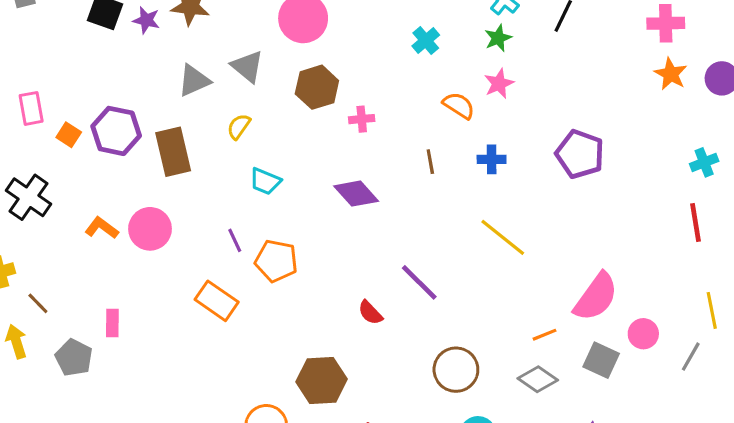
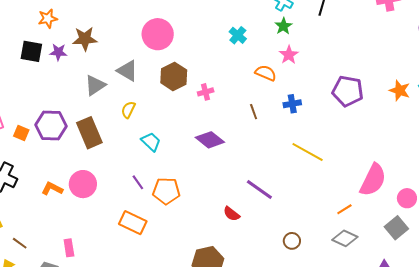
orange star: (671, 74) -> (400, 90), moved
cyan trapezoid: (265, 181) -> (151, 142), turned -150
gray square: (601, 360) -> (396, 228), moved, turned 35
brown circle: (456, 370) -> (292, 241), size x0.6

